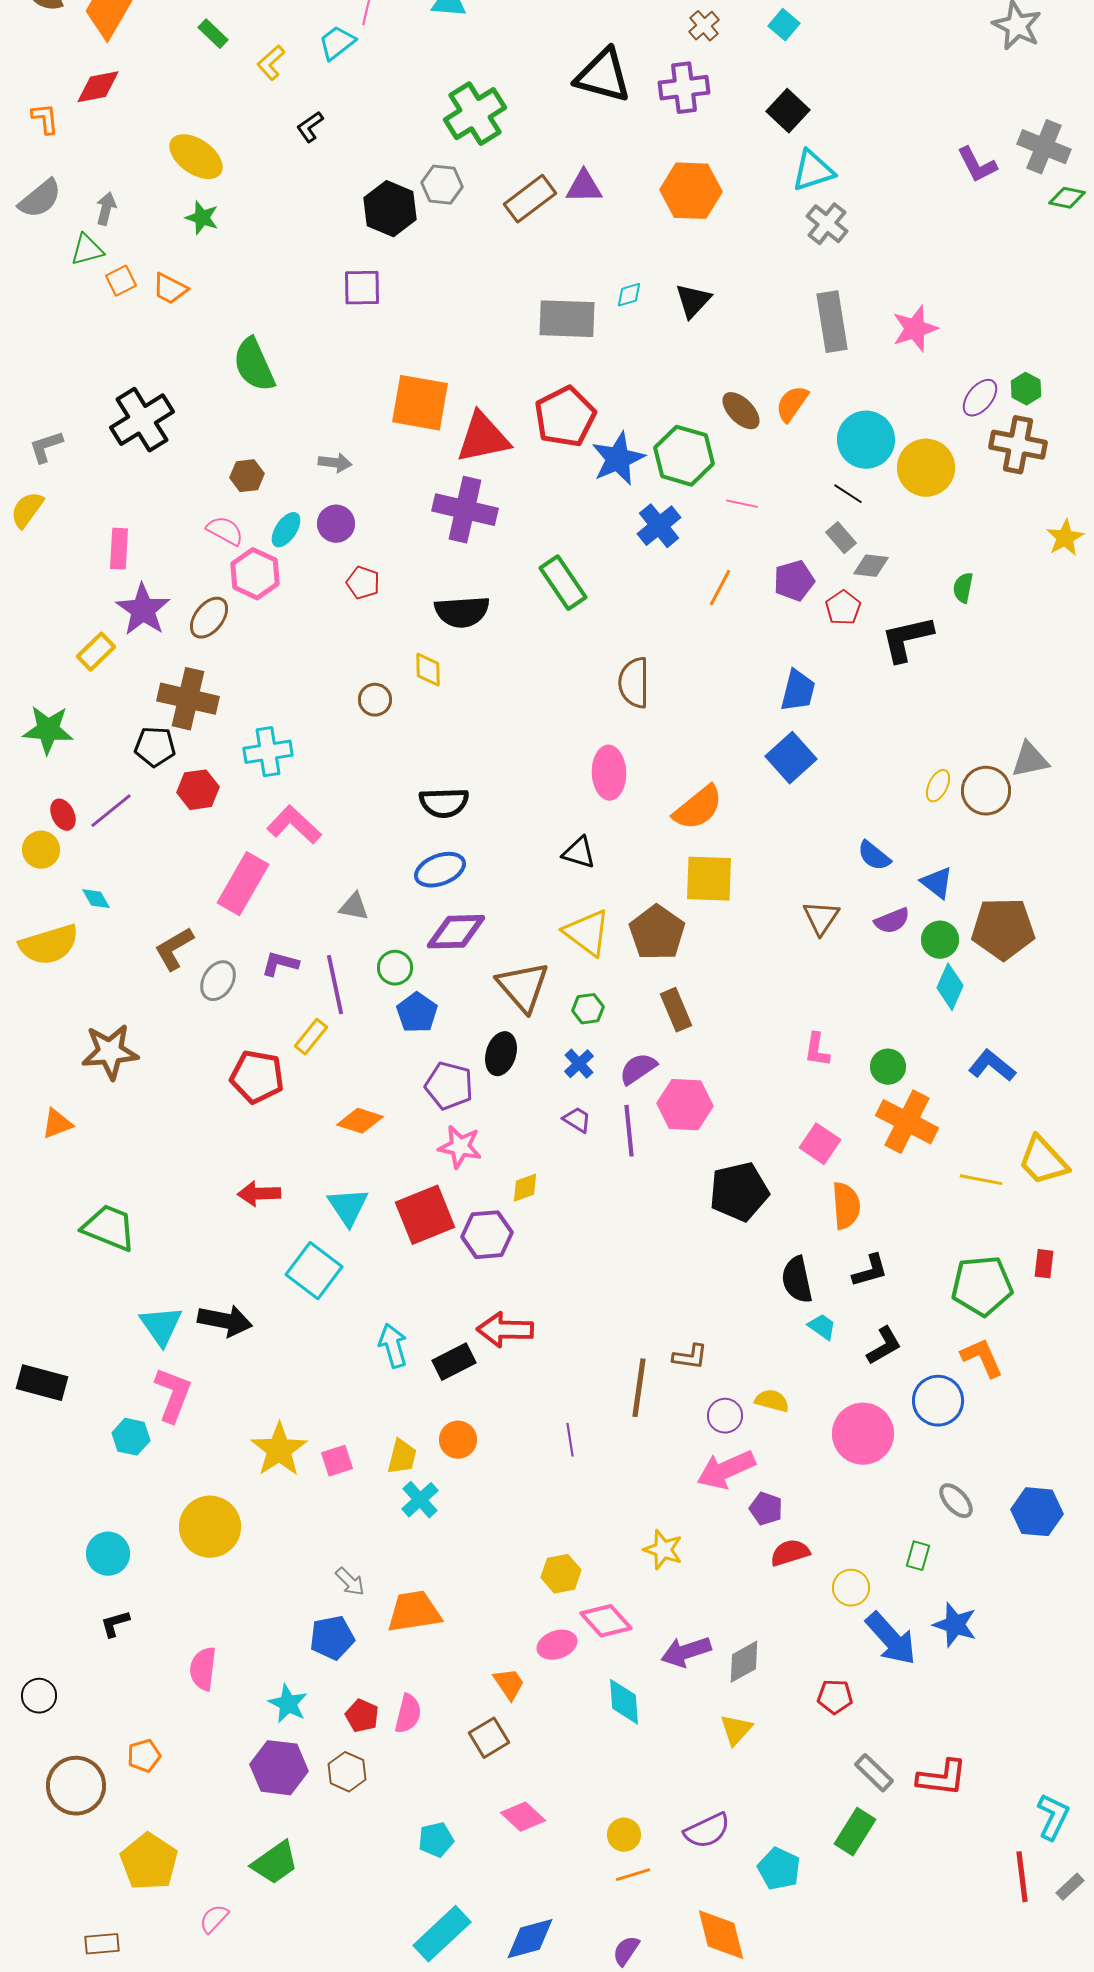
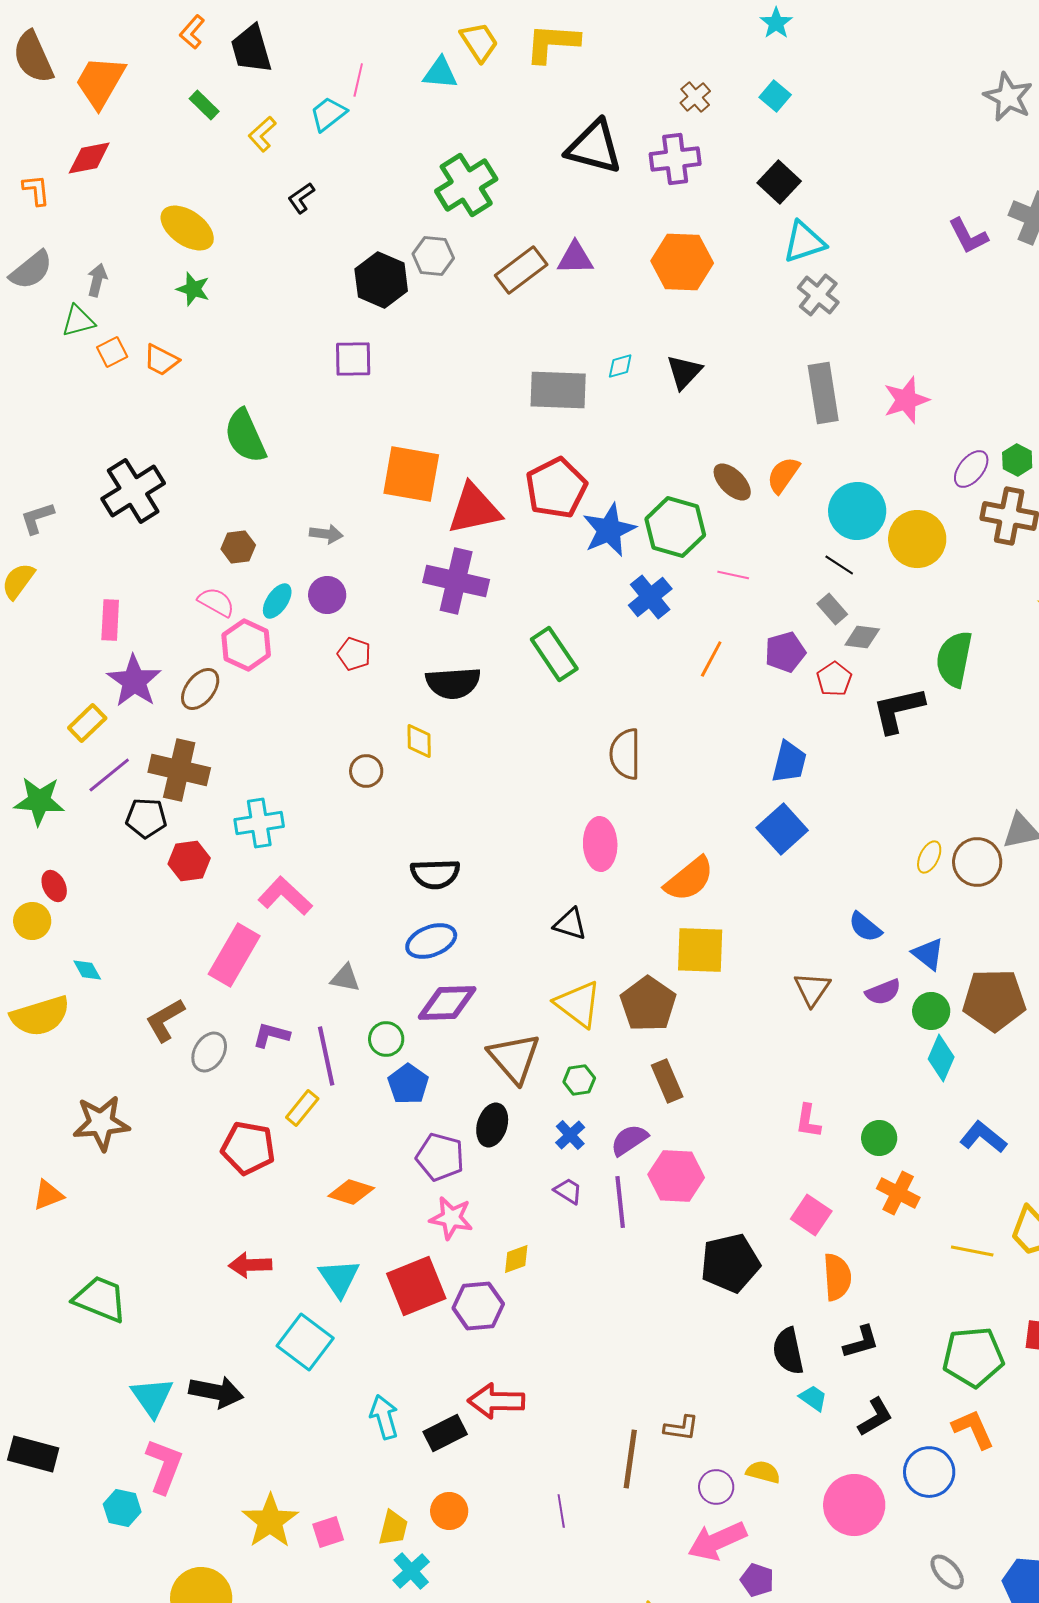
green semicircle: (963, 588) -> (954, 659), size x1.8
purple line: (111, 811) -> (109, 775), moved
orange cross: (907, 1122) -> (898, 1193), size x0.7

